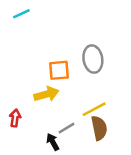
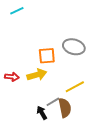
gray ellipse: (93, 59) -> (74, 47), turned -65
red arrow: (15, 118) -> (12, 77), moved, turned 88
brown semicircle: (99, 128) -> (65, 108), moved

